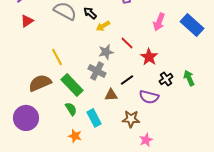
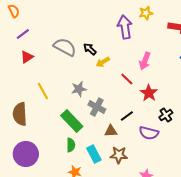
pink arrow: (159, 22) -> (145, 61), moved
gray star: (106, 52) -> (79, 89), moved
yellow line: (57, 57) -> (43, 91), moved
brown semicircle: (40, 83) -> (20, 114), moved, turned -70
green semicircle: (71, 109) -> (71, 145), turned 32
brown star: (131, 119) -> (119, 155), moved

